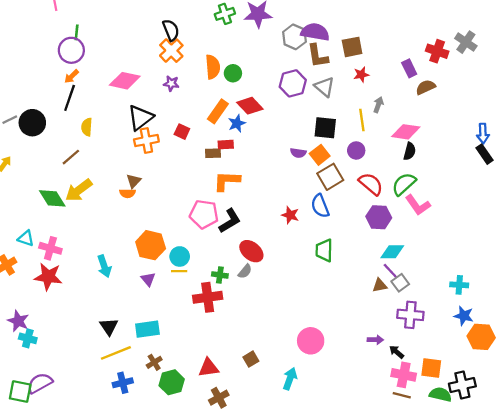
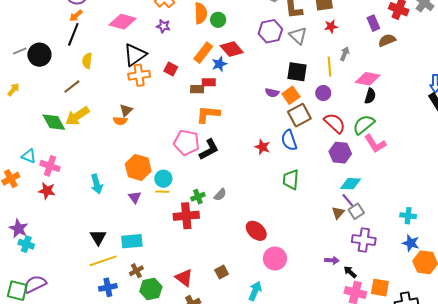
red ellipse: (251, 251) -> (256, 231), moved
green cross: (220, 275) -> (198, 197), turned -32
red star: (48, 277) -> (47, 191), size x0.7
brown triangle: (380, 285) -> (338, 213), turned -40
red triangle: (209, 368) -> (184, 278), turned 42

